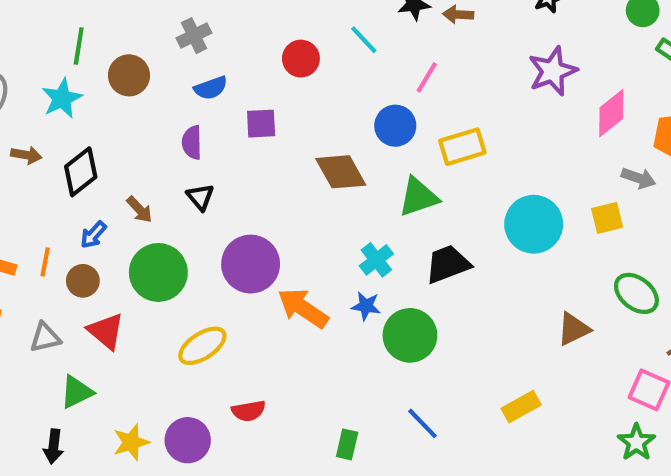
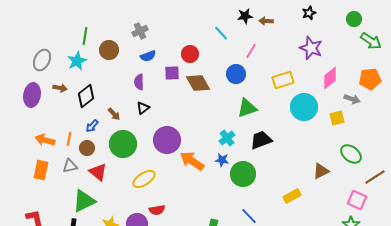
red circle: (301, 59) -> (190, 54), moved
purple star: (553, 71) -> (311, 48), turned -30
pink diamond: (611, 113) -> (330, 78), moved
yellow rectangle: (462, 147) -> (283, 80), moved
brown diamond: (341, 172) -> (198, 83), moved
black triangle: (200, 197) -> (143, 108), turned 32
cyan circle: (534, 224) -> (304, 107), moved
gray triangle: (45, 337) -> (70, 166), moved
green triangle: (77, 392) -> (84, 201), size x1.4
yellow rectangle: (521, 407) -> (292, 196), moved
red semicircle: (249, 411) -> (157, 210), moved

